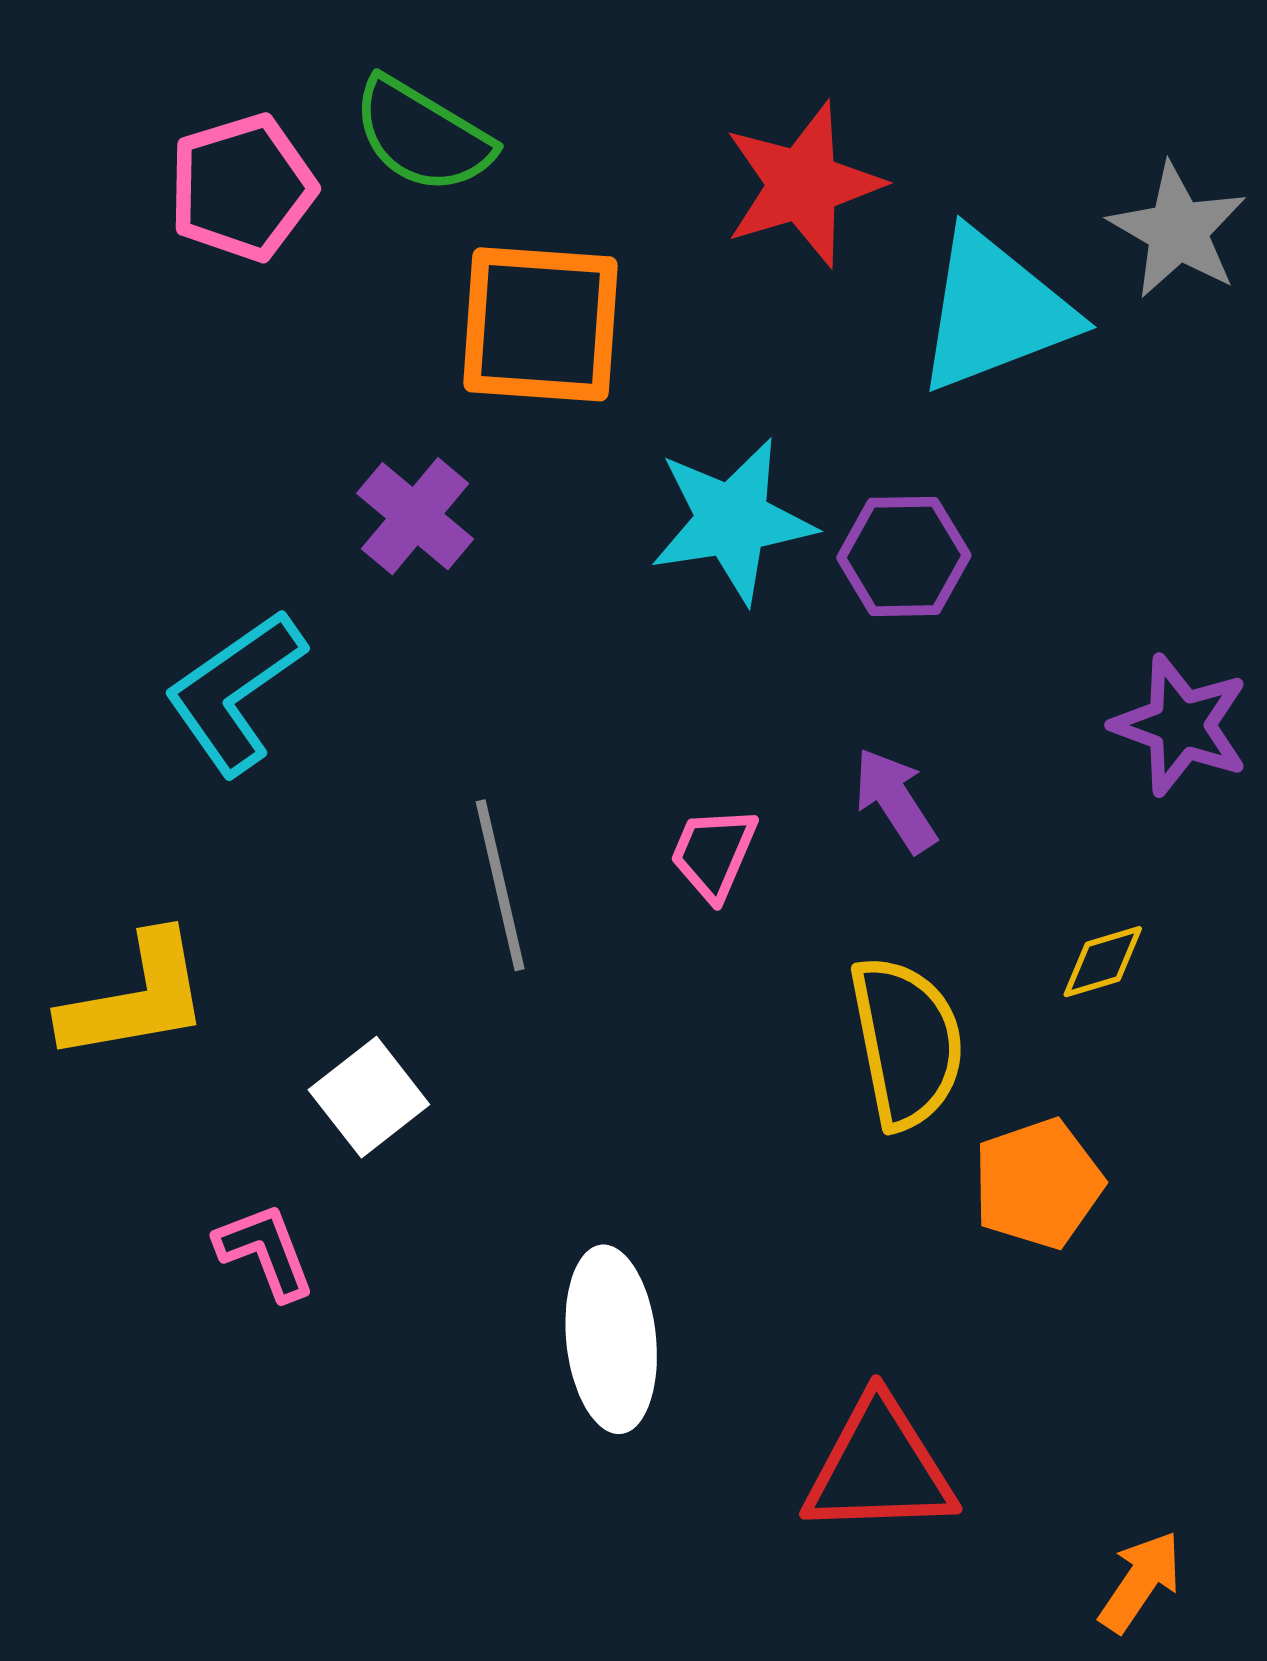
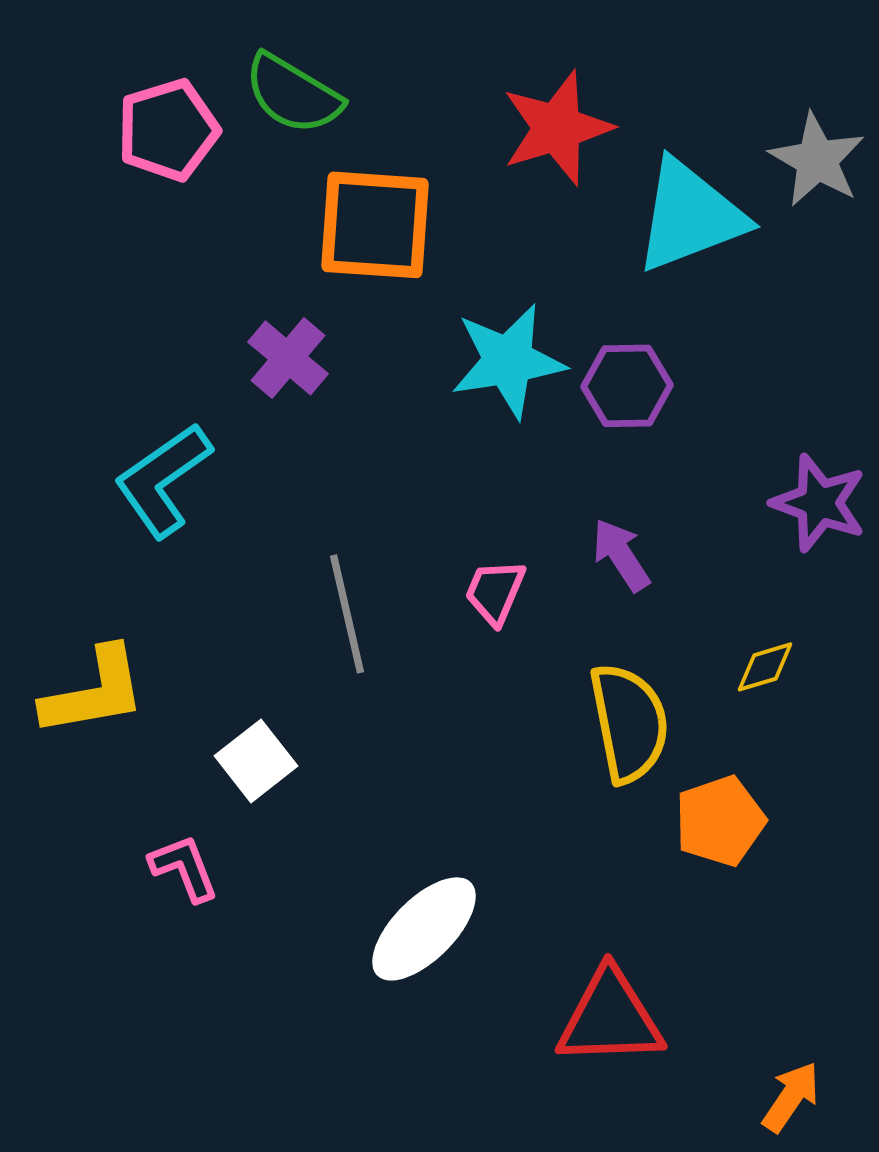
white ellipse: (611, 1339) -> (424, 929), turned 51

